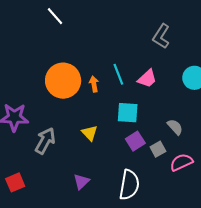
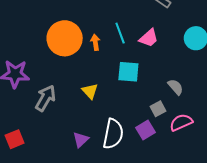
purple square: (135, 141) -> (145, 130), moved
white semicircle: (129, 185) -> (113, 134), moved

